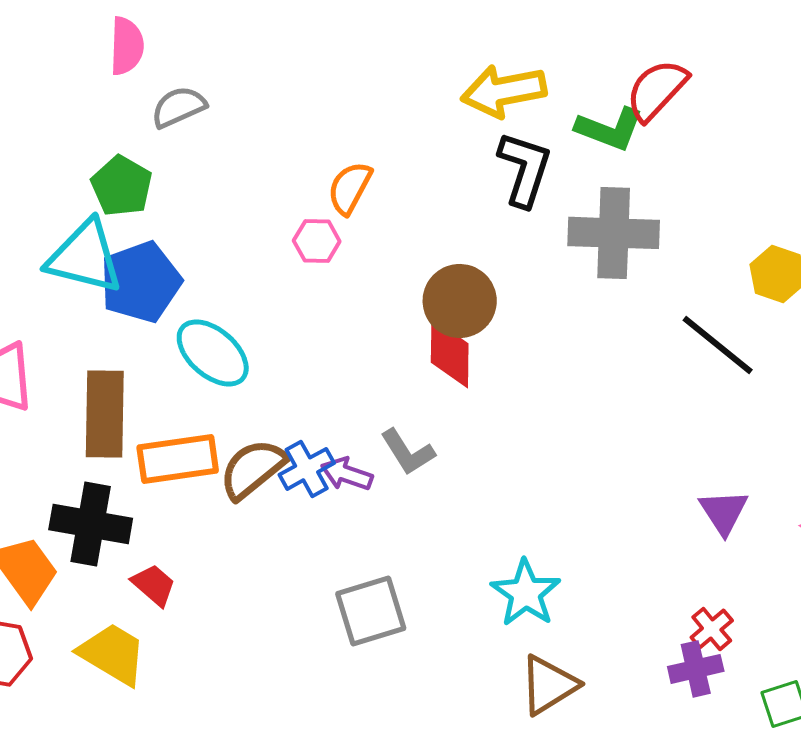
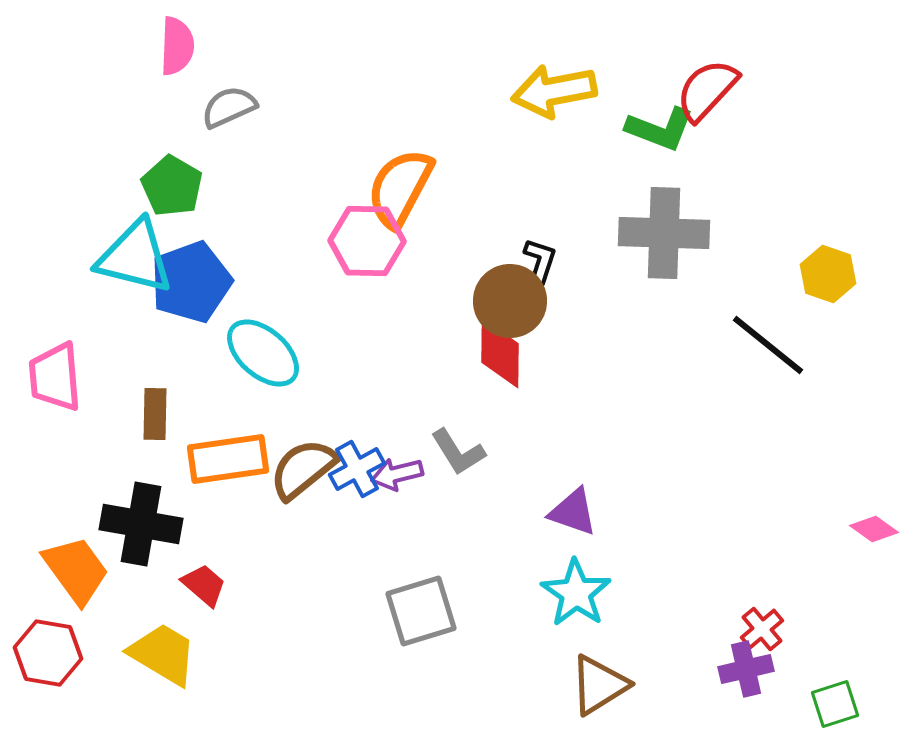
black L-shape: (525, 169) -> (540, 261), moved, size x0.6
orange semicircle: (350, 188) -> (400, 188), size x1.5
pink hexagon: (317, 241) -> (367, 241), size x1.6
brown rectangle: (105, 414) -> (155, 414), size x0.6
purple arrow: (347, 474) -> (397, 474), turned -33
purple triangle: (724, 512) -> (573, 512), moved, turned -38

